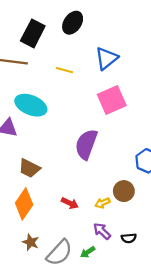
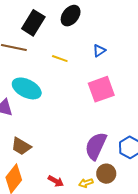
blue triangle: (106, 58) -> (99, 51), size x0.6
purple semicircle: (86, 144) -> (96, 146), moved

